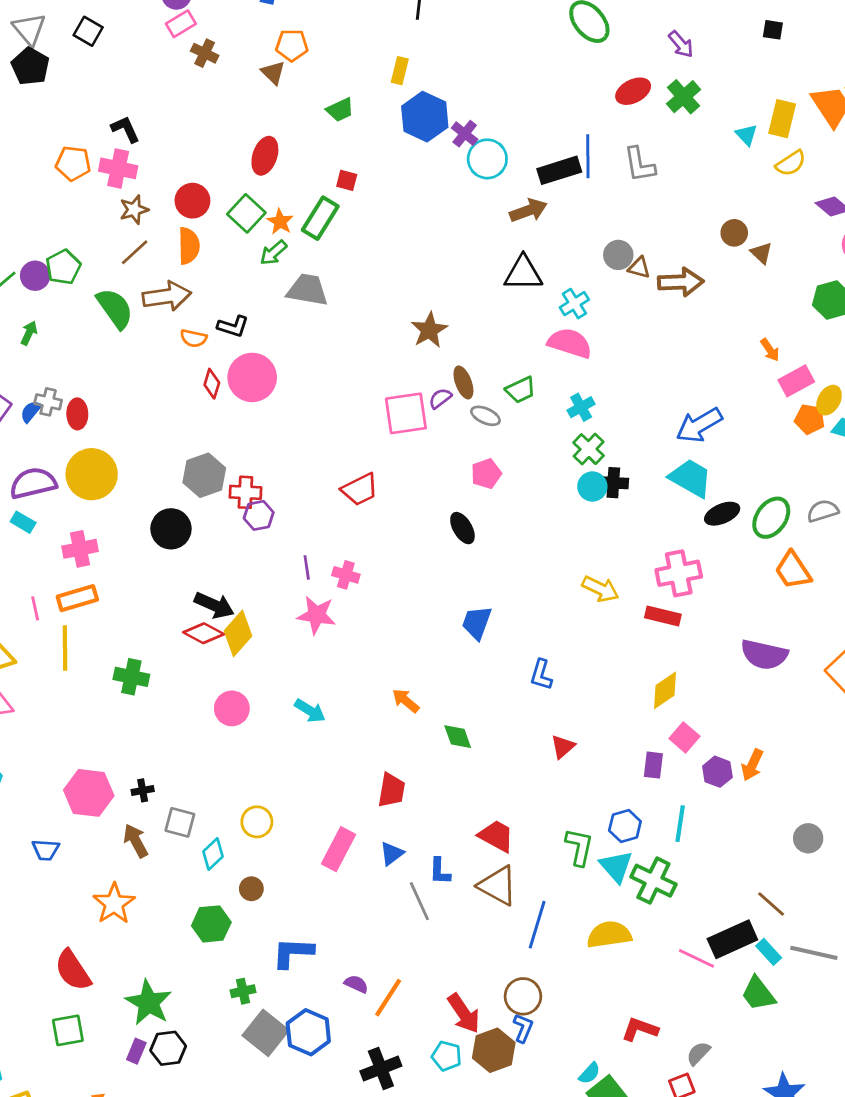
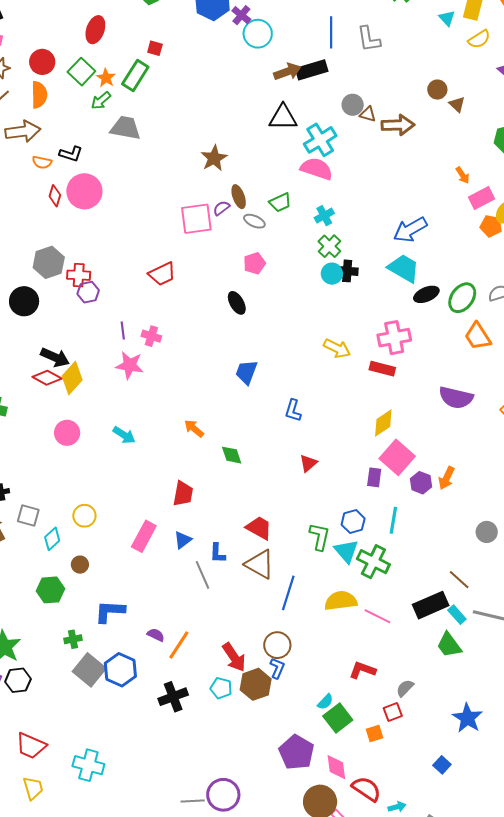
black rectangle: (559, 170) -> (312, 70), moved
cyan cross: (574, 304) -> (320, 140), size x1.5
pink square: (684, 737) -> (397, 457), size x1.6
pink line: (697, 958) -> (377, 616), moved

